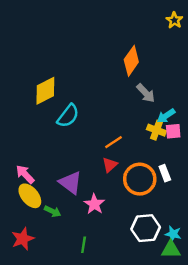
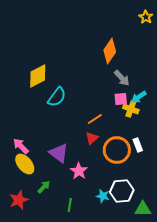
pink square: (173, 131) -> (121, 99), moved
green arrow: (53, 211) -> (44, 187), moved, turned -72
cyan star: (173, 234) -> (103, 196), moved

